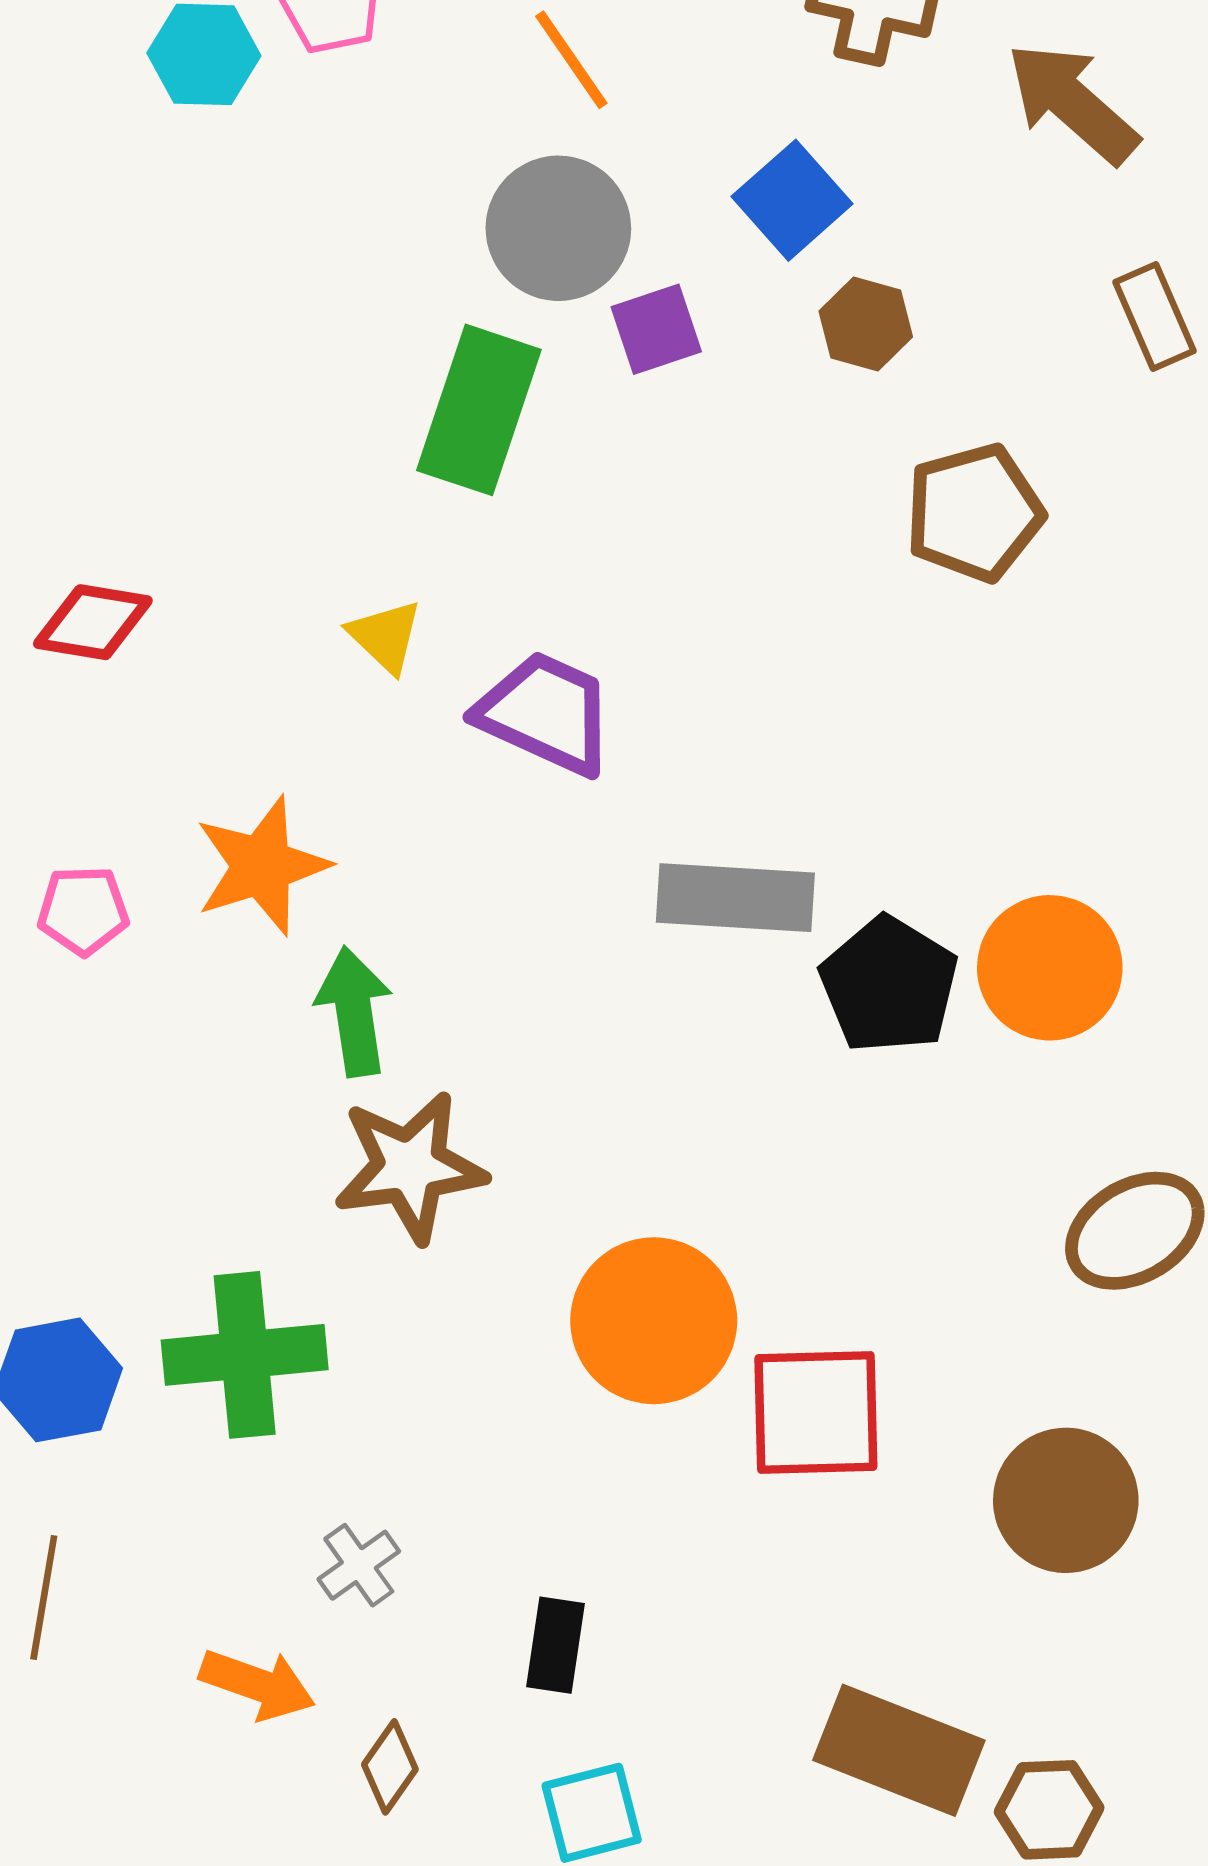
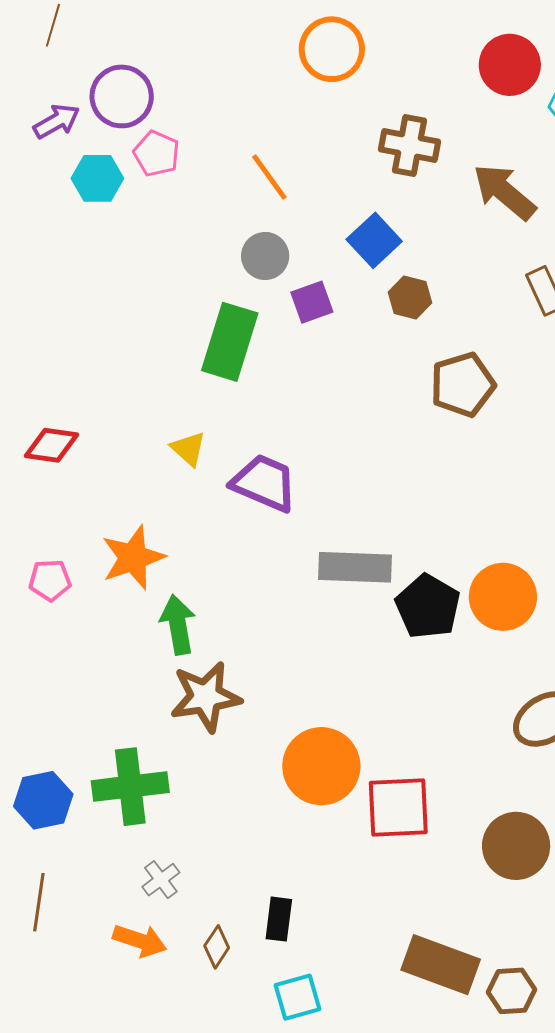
gray circle: (558, 228) -> (265, 256), size x0.7
gray cross: (359, 1565) -> (161, 880), moved
brown diamond: (390, 1767) -> (217, 947), moved

